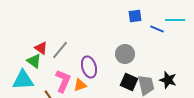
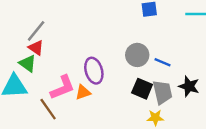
blue line: (157, 29) -> (163, 62), moved
gray line: (60, 50) -> (36, 31), moved
pink L-shape: (63, 81) -> (63, 87), turned 45

